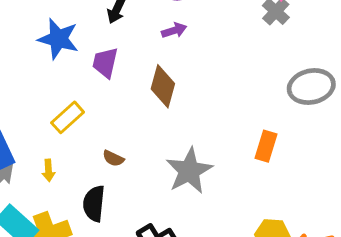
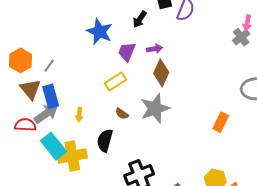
purple arrow: (174, 30) -> (155, 49), moved
yellow rectangle: (68, 117) -> (115, 81), moved
gray star: (189, 171) -> (155, 108), moved

